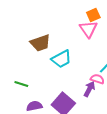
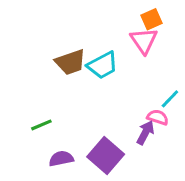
cyan trapezoid: (61, 59) -> (103, 65), moved
green line: (21, 84) -> (41, 125), turned -40

